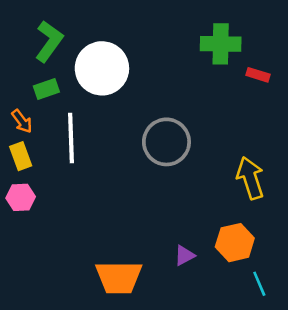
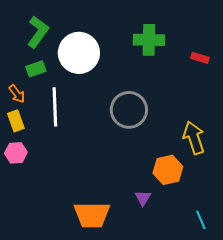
green cross: (221, 44) -> (149, 40), moved
orange hexagon: (235, 243) -> (168, 170), moved
purple triangle: (185, 255) -> (143, 198), turned -30

